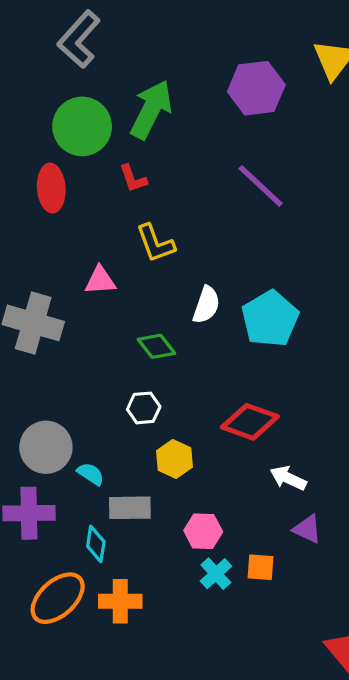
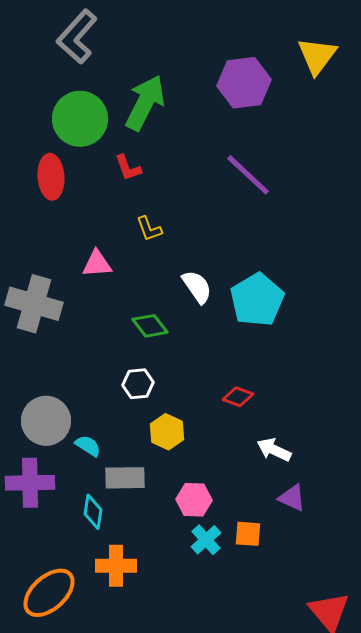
yellow L-shape: (155, 243) -> (149, 229), size x0.7
white semicircle: (206, 305) -> (197, 287), turned -54
red diamond: (250, 422) -> (238, 397), size x0.6
orange ellipse: (58, 598) -> (49, 593), moved

